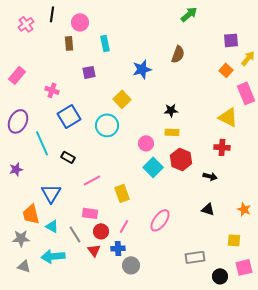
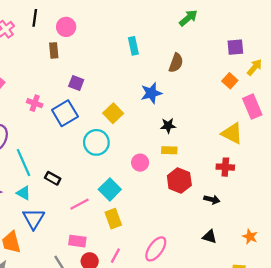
cyan rectangle: (105, 43) -> (133, 46), moved
blue star: (142, 69) -> (151, 93), moved
purple square: (89, 72) -> (76, 83), turned 32
blue square: (69, 116) -> (65, 113), moved
cyan square: (153, 167) -> (110, 189), moved
cyan triangle: (52, 226) -> (23, 193), moved

